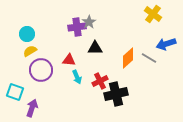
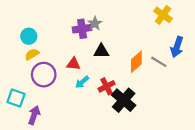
blue arrow: (166, 44) -> (177, 47), turned -54
cyan arrow: (77, 77) -> (82, 82), turned 72
black cross: (116, 94) -> (124, 100), turned -35

